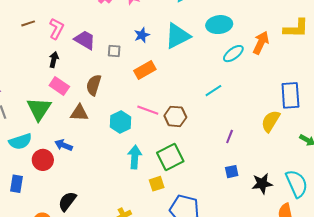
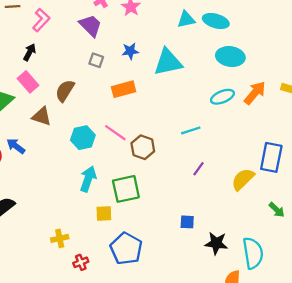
cyan ellipse: (219, 25) -> (230, 57), moved
purple trapezoid: (85, 40) -> (90, 25), moved
purple line: (230, 136) -> (198, 169), moved

